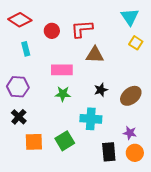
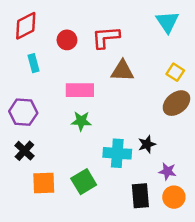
red diamond: (20, 20) -> (26, 26), turned -60
yellow square: (136, 43) -> (175, 72), moved
black star: (101, 90) -> (147, 144), moved
brown ellipse: (131, 96) -> (176, 103), moved

